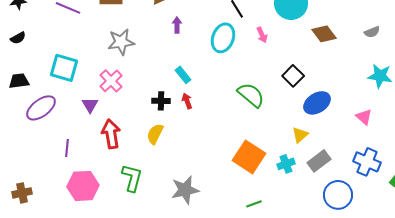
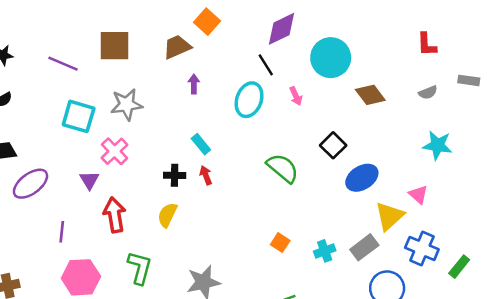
cyan square: (64, 68) -> (79, 116), moved
yellow triangle: (300, 135) -> (390, 216), moved, size x1.5
orange square: (249, 157) -> (280, 243), size x0.5

